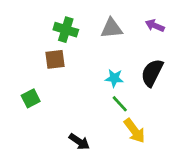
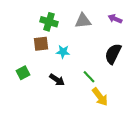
cyan star: (114, 78) -> (63, 52), moved
black arrow: (79, 142) -> (57, 80), moved

